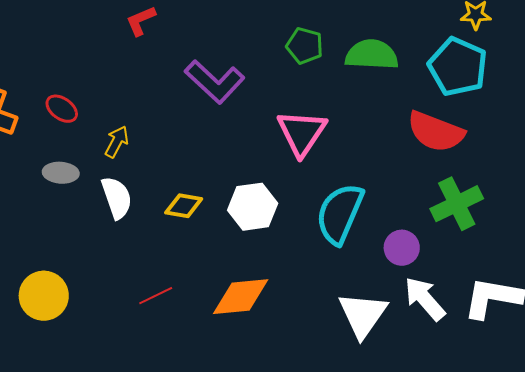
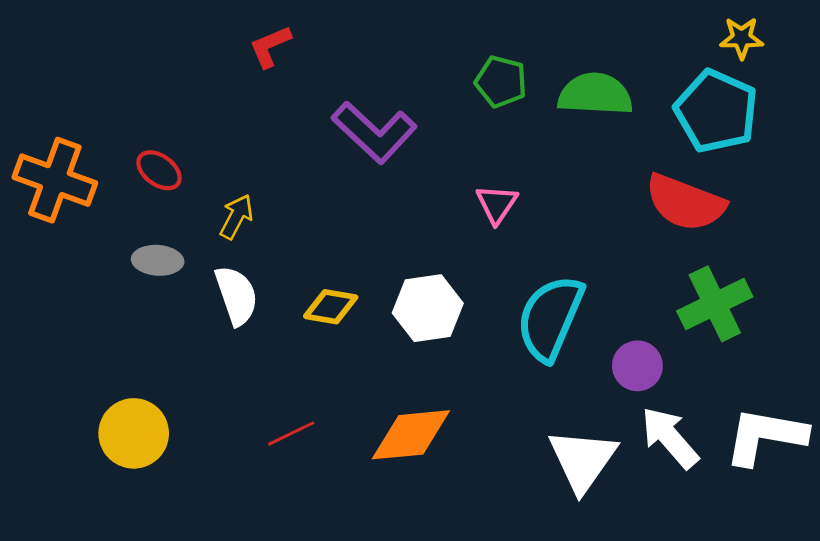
pink triangle: (302, 133) -> (497, 204), size x0.6

